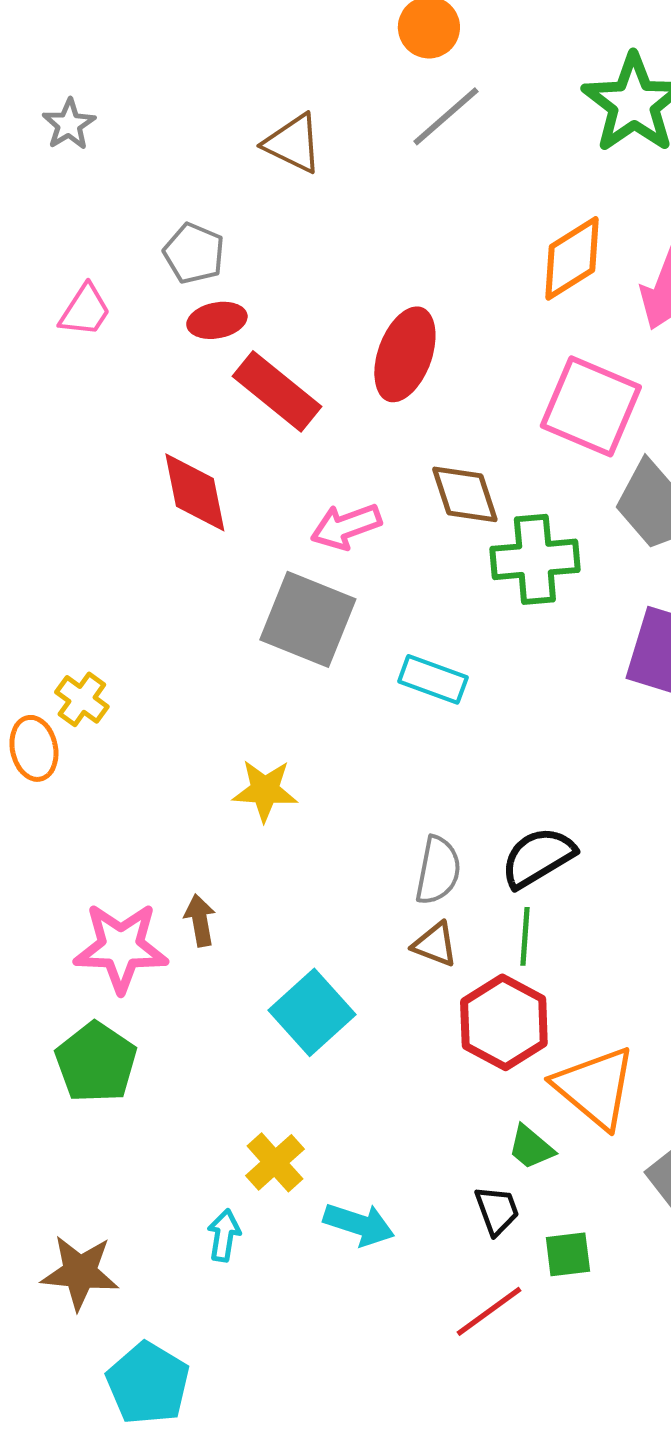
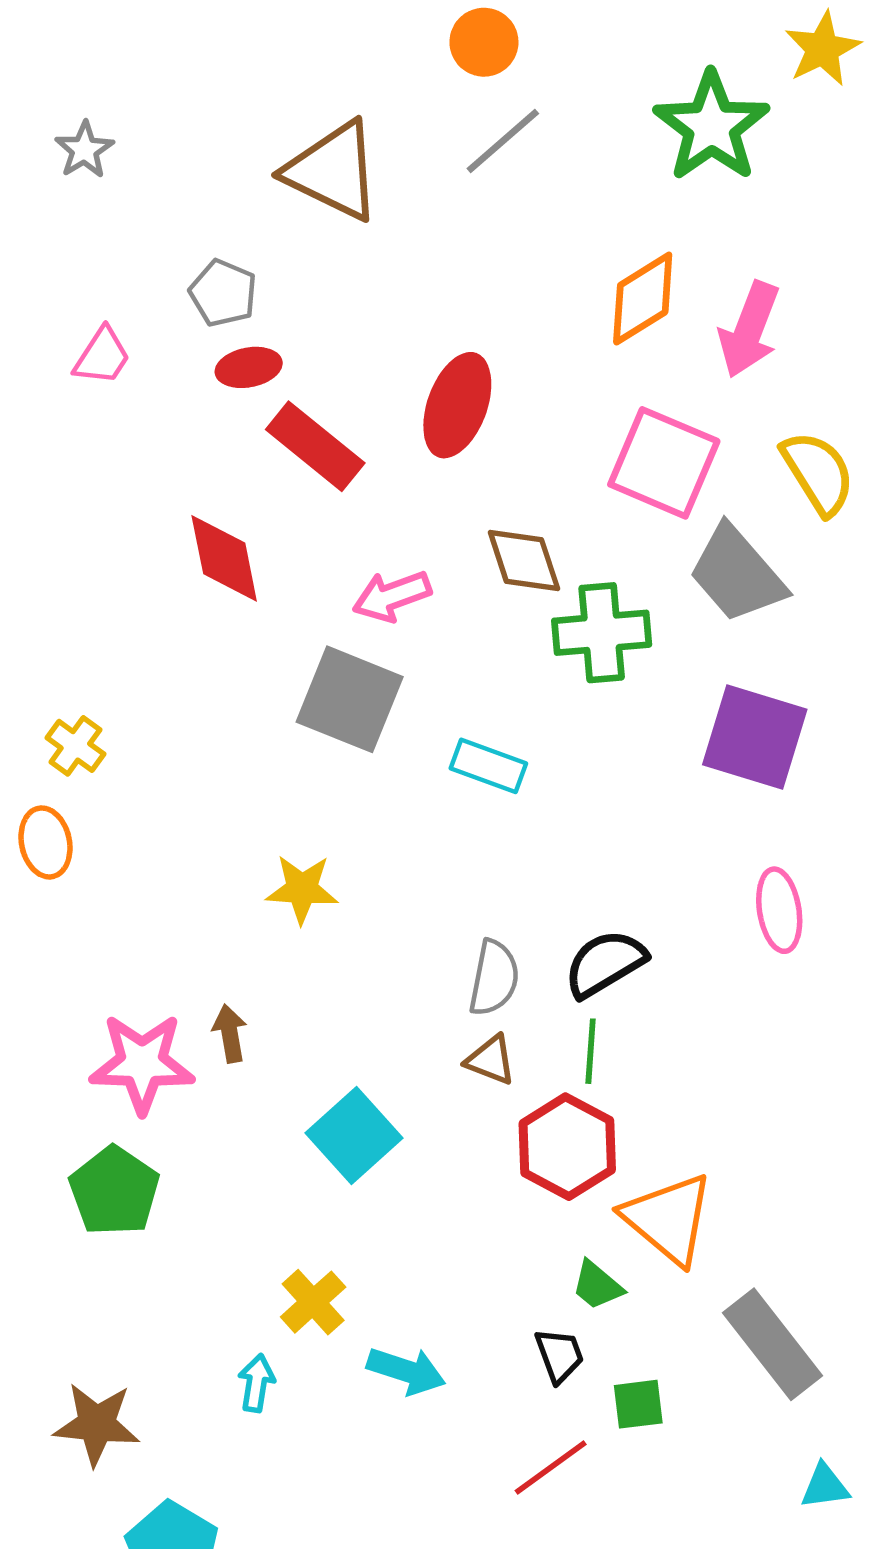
brown triangle: (293, 143) -> (333, 171), size x1.5
yellow cross: (82, 699) -> (75, 746), moved

